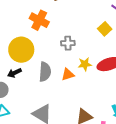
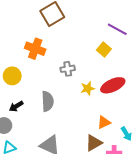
yellow circle: (21, 50) -> (12, 76), moved, size x0.7
orange triangle: (68, 74) -> (104, 122), moved

